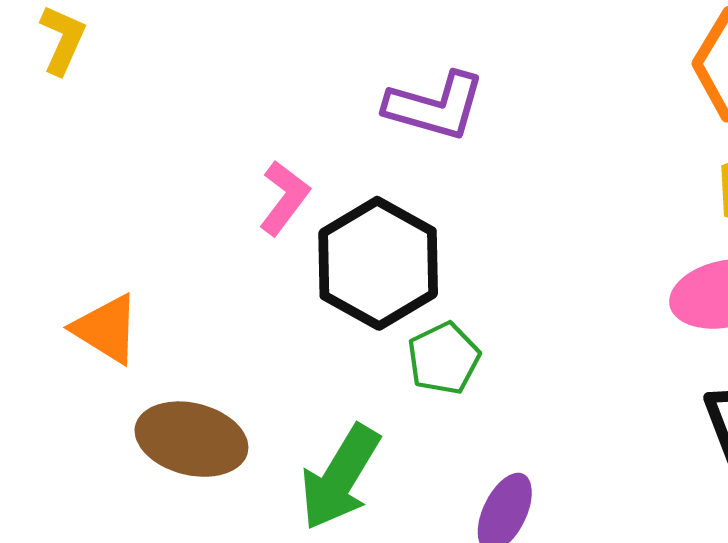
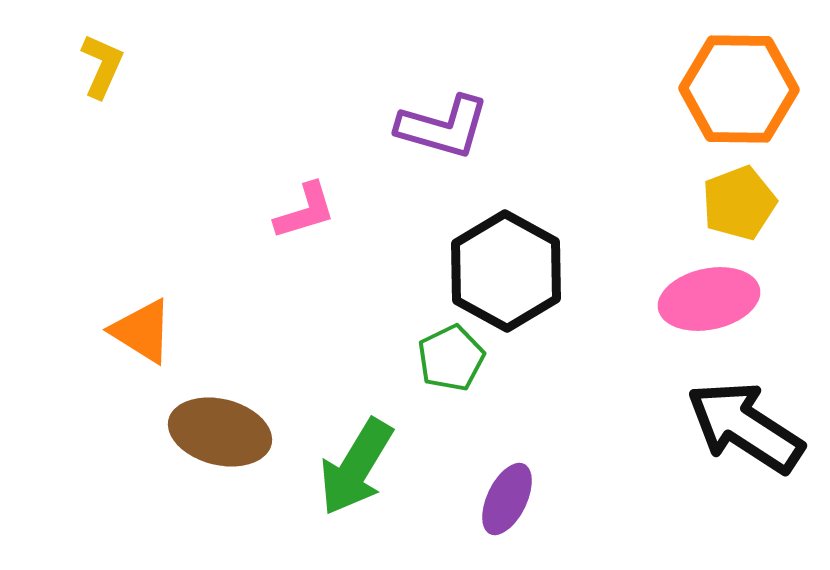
pink L-shape: (284, 198) -> (305, 211), turned 36
black hexagon: (378, 263) -> (506, 271), moved

